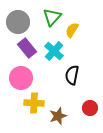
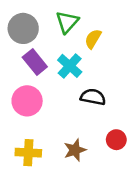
black semicircle: (72, 75) -> (93, 97), turned 90
yellow cross: (34, 103) -> (28, 153), moved

